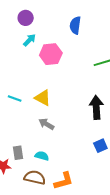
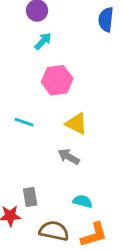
pink hexagon: (51, 54) -> (57, 80), moved
yellow triangle: (43, 98) -> (77, 124), moved
cyan semicircle: (42, 156) -> (83, 201), moved

